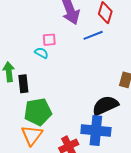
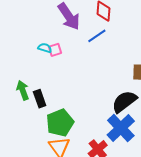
cyan semicircle: (41, 53) -> (45, 48), moved
blue cross: (96, 130) -> (121, 128), turned -36

